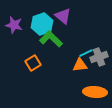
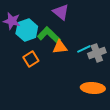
cyan hexagon: (42, 24) -> (27, 30), moved
orange triangle: (80, 65) -> (60, 47), moved

